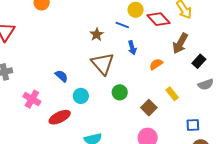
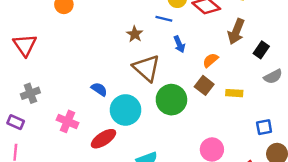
green circle: (120, 92) -> (171, 100), size x1.6
yellow rectangle: (172, 94) -> (234, 93), turned -40
cyan circle: (81, 96) -> (126, 110), size x1.6
brown square: (149, 108) -> (204, 85), moved

